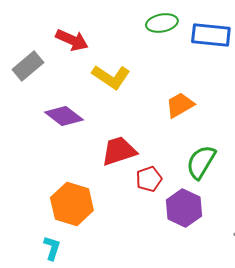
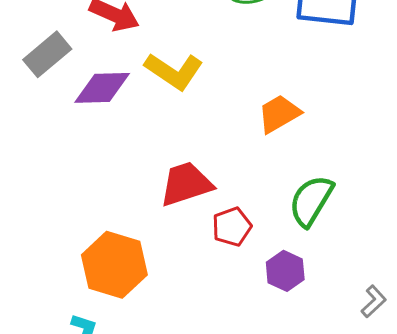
purple diamond: (64, 116) -> (102, 88), moved, turned -39
purple hexagon: (184, 208) -> (285, 271), size x0.7

